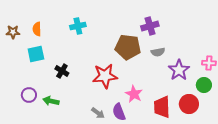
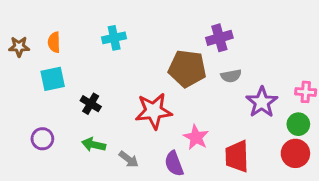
green arrow: (51, 101) -> (94, 145), moved
red circle: (189, 104) -> (295, 153), moved
gray arrow: (98, 113) -> (129, 159), moved

